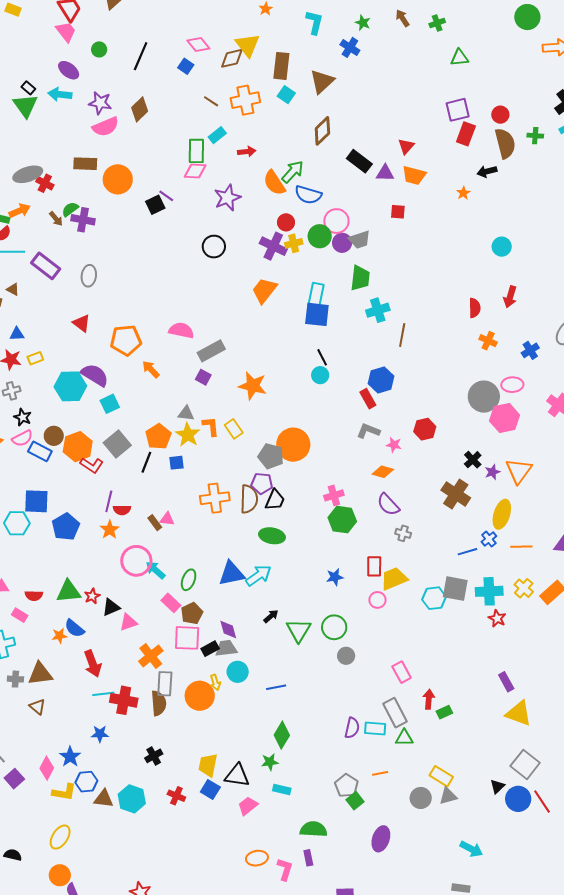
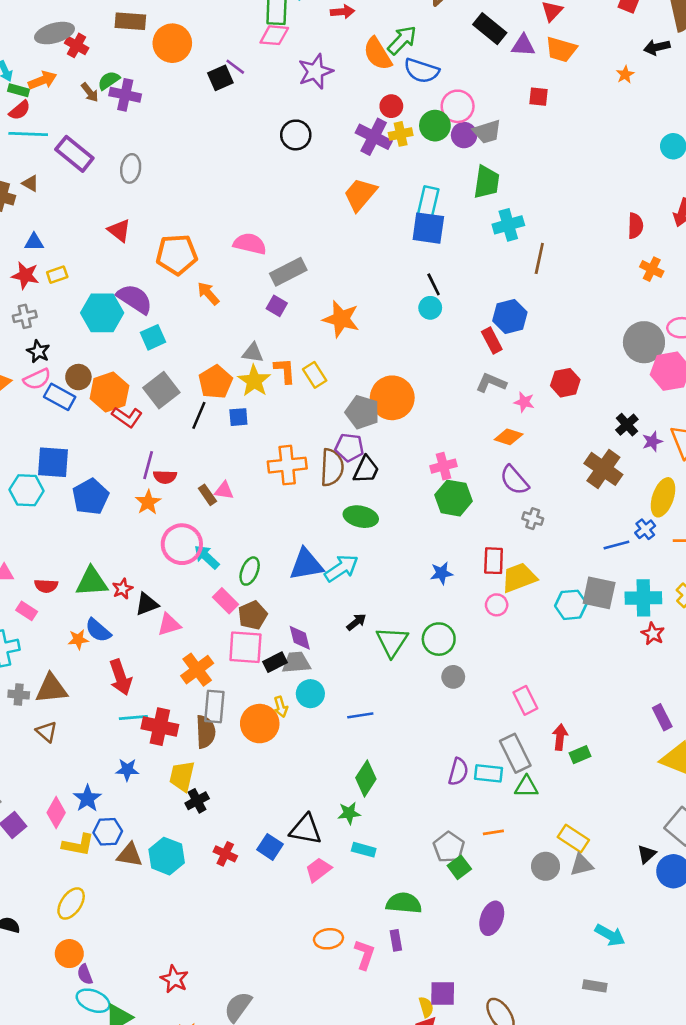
yellow trapezoid: (208, 765) -> (182, 776), moved

